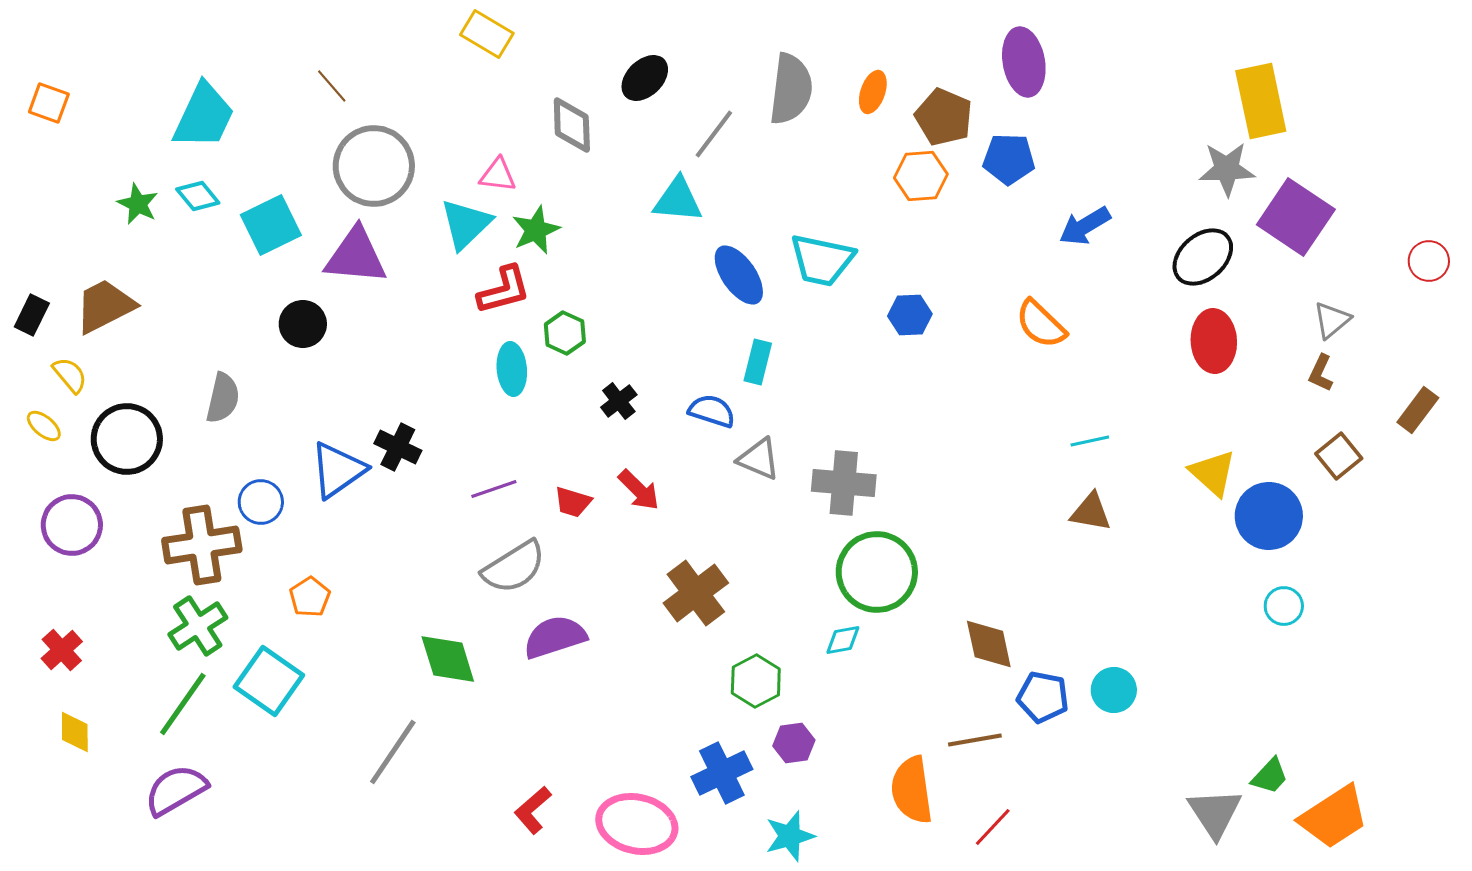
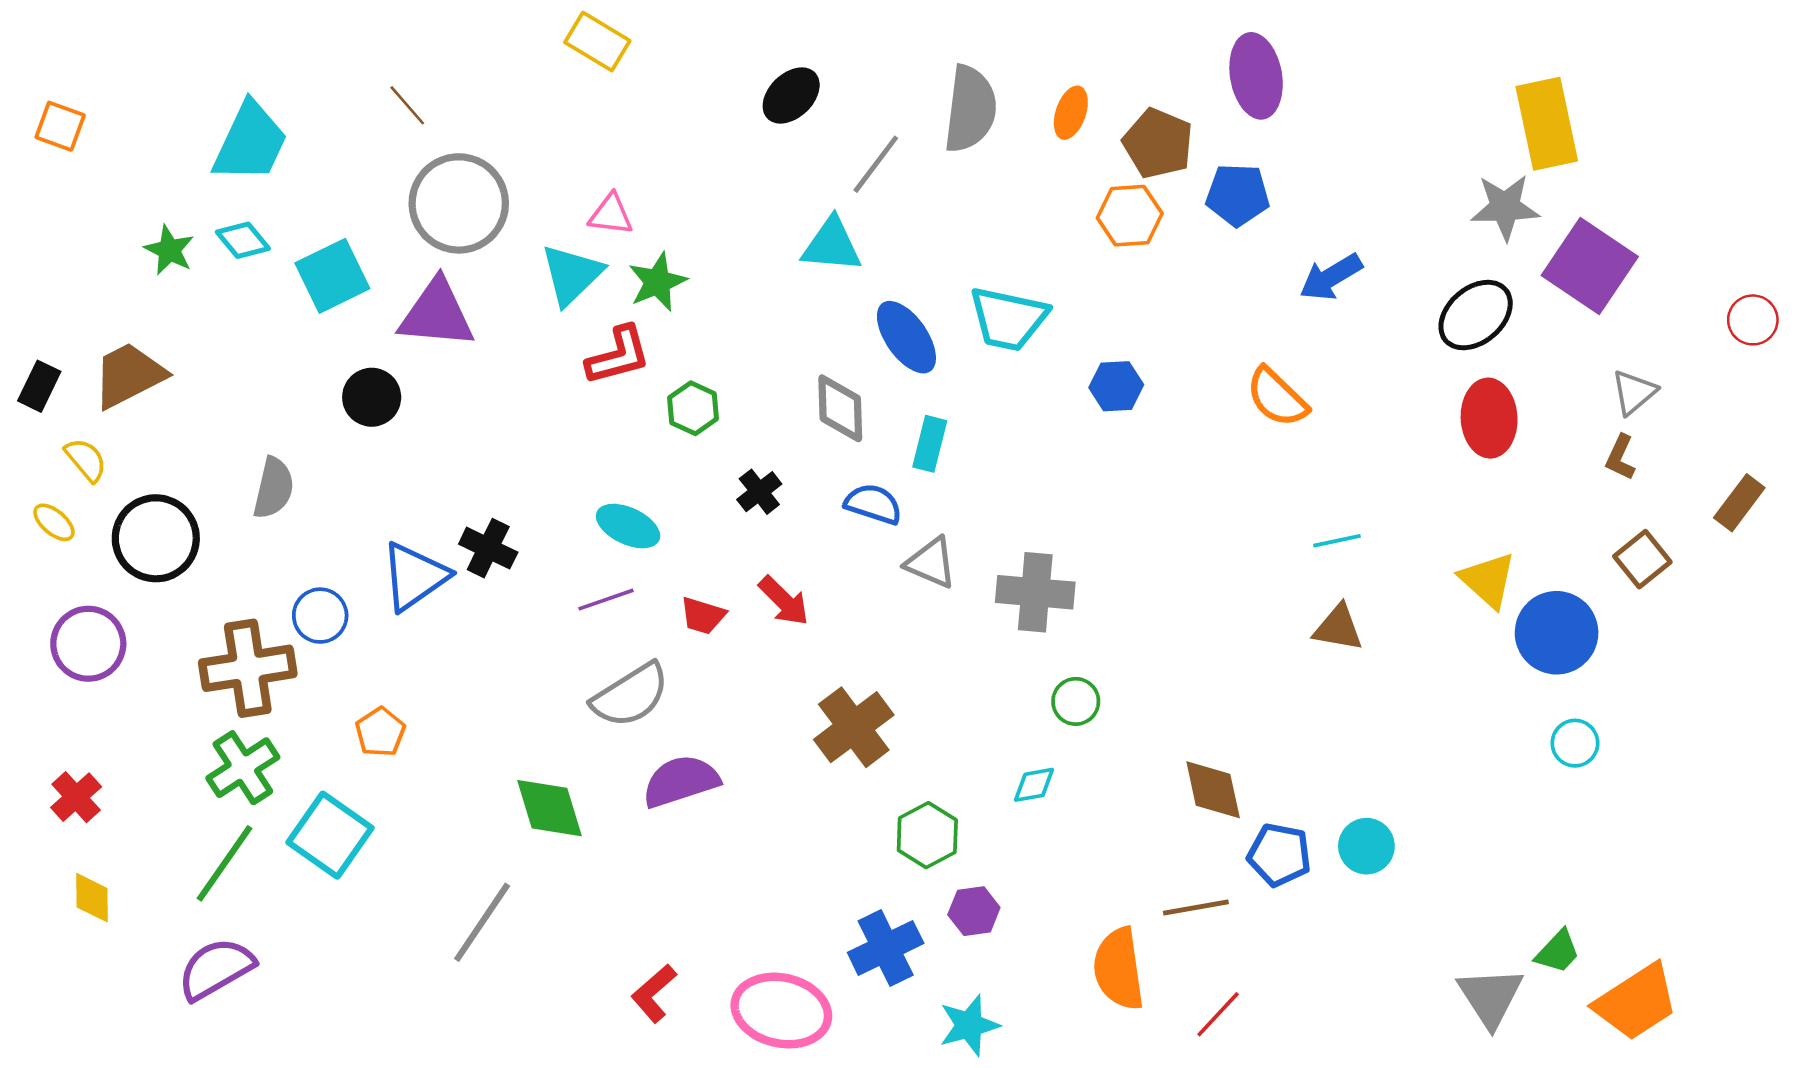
gray diamond: (572, 125) -> (840, 408), moved
cyan ellipse: (512, 369) -> (628, 526), moved, turned -60
green circle: (877, 572) -> (1076, 701), size x0.5

